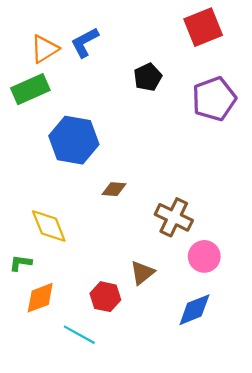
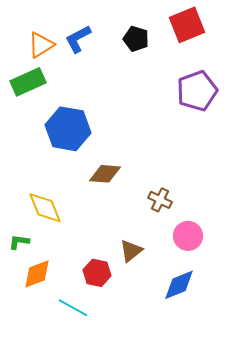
black pentagon: (148, 77) -> (136, 39), moved, turned -30
brown diamond: (114, 189) -> (105, 174), size x1.4
brown cross: (174, 217) -> (160, 200), size x0.7

